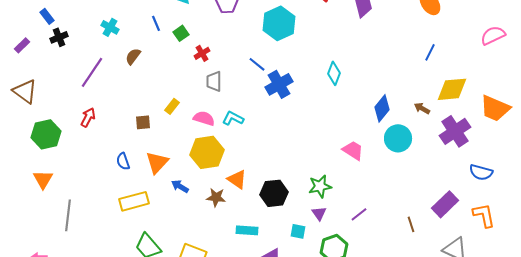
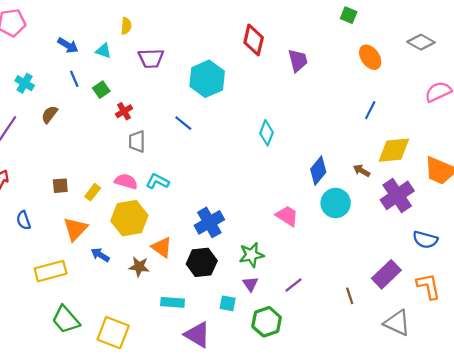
blue cross: (279, 84) -> (209, 222), moved
yellow rectangle: (172, 106) -> (93, 192), moved
blue semicircle: (123, 161) -> (24, 220), moved

